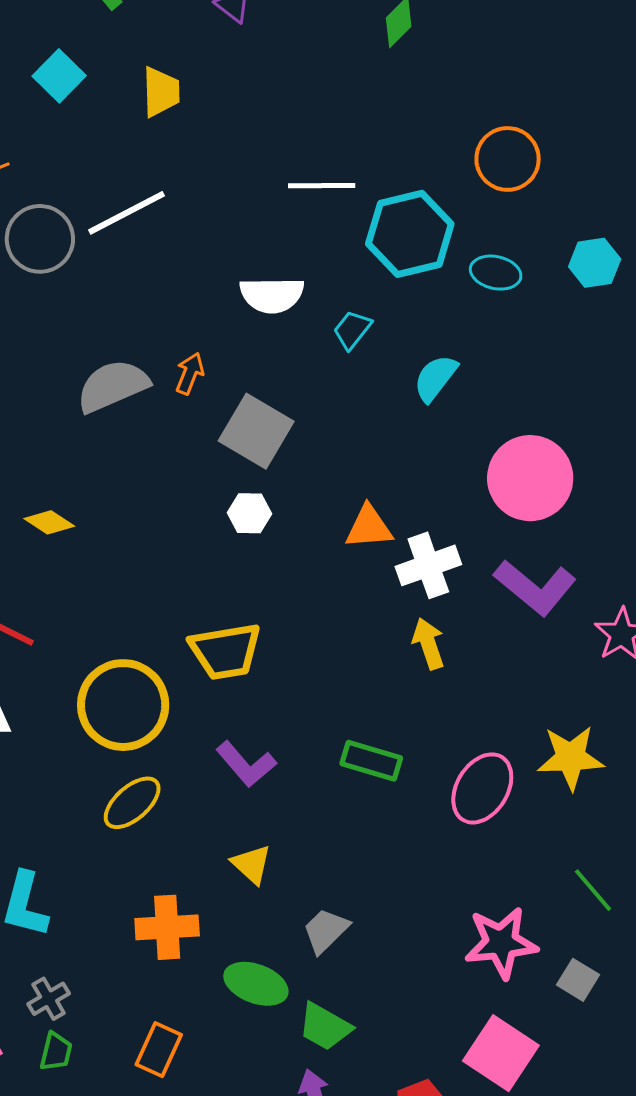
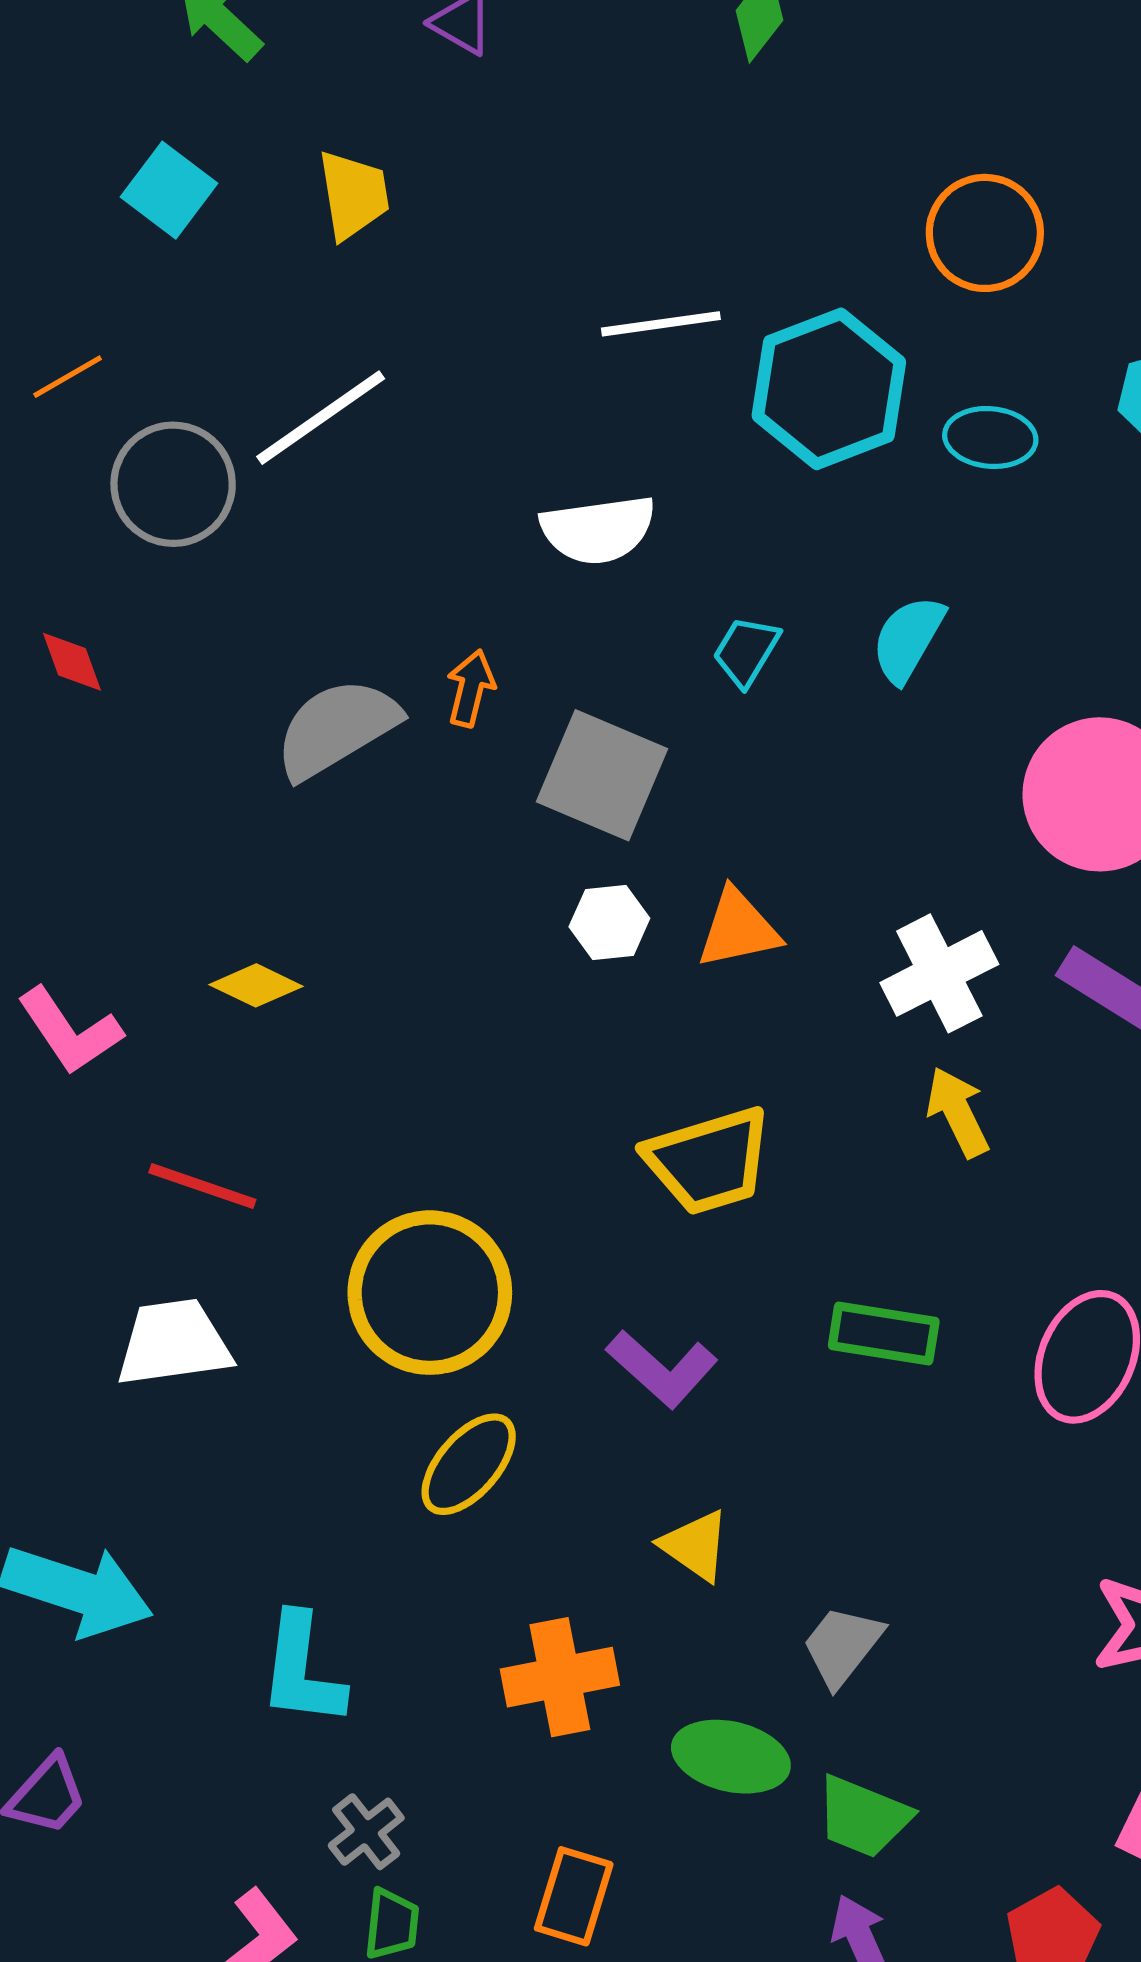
cyan trapezoid: (352, 330) -> (746, 651), moved
orange triangle: (369, 527) -> (738, 929), moved
yellow trapezoid: (225, 651) -> (709, 1161), moved

